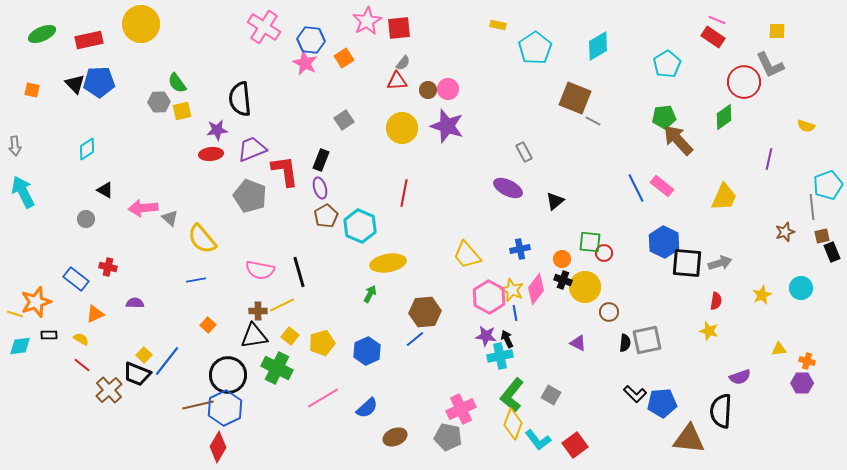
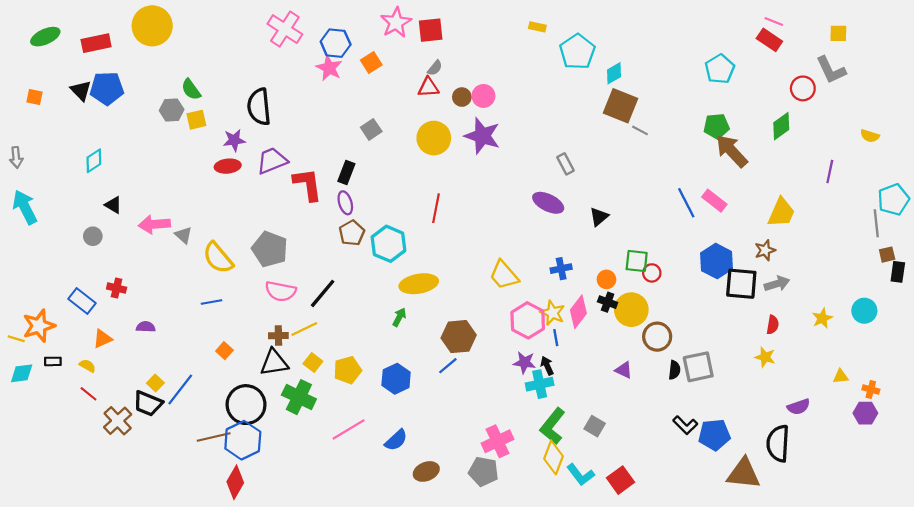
cyan diamond: (598, 46) -> (614, 73), moved, size x0.7
red circle: (744, 82) -> (803, 88), size x0.7
gray pentagon: (250, 196) -> (270, 249), moved
brown star: (785, 232) -> (765, 250), moved
black rectangle: (832, 252) -> (898, 272), turned 30
black line: (299, 272) -> (323, 293), turned 56
brown circle: (609, 312) -> (657, 337), size x1.4

